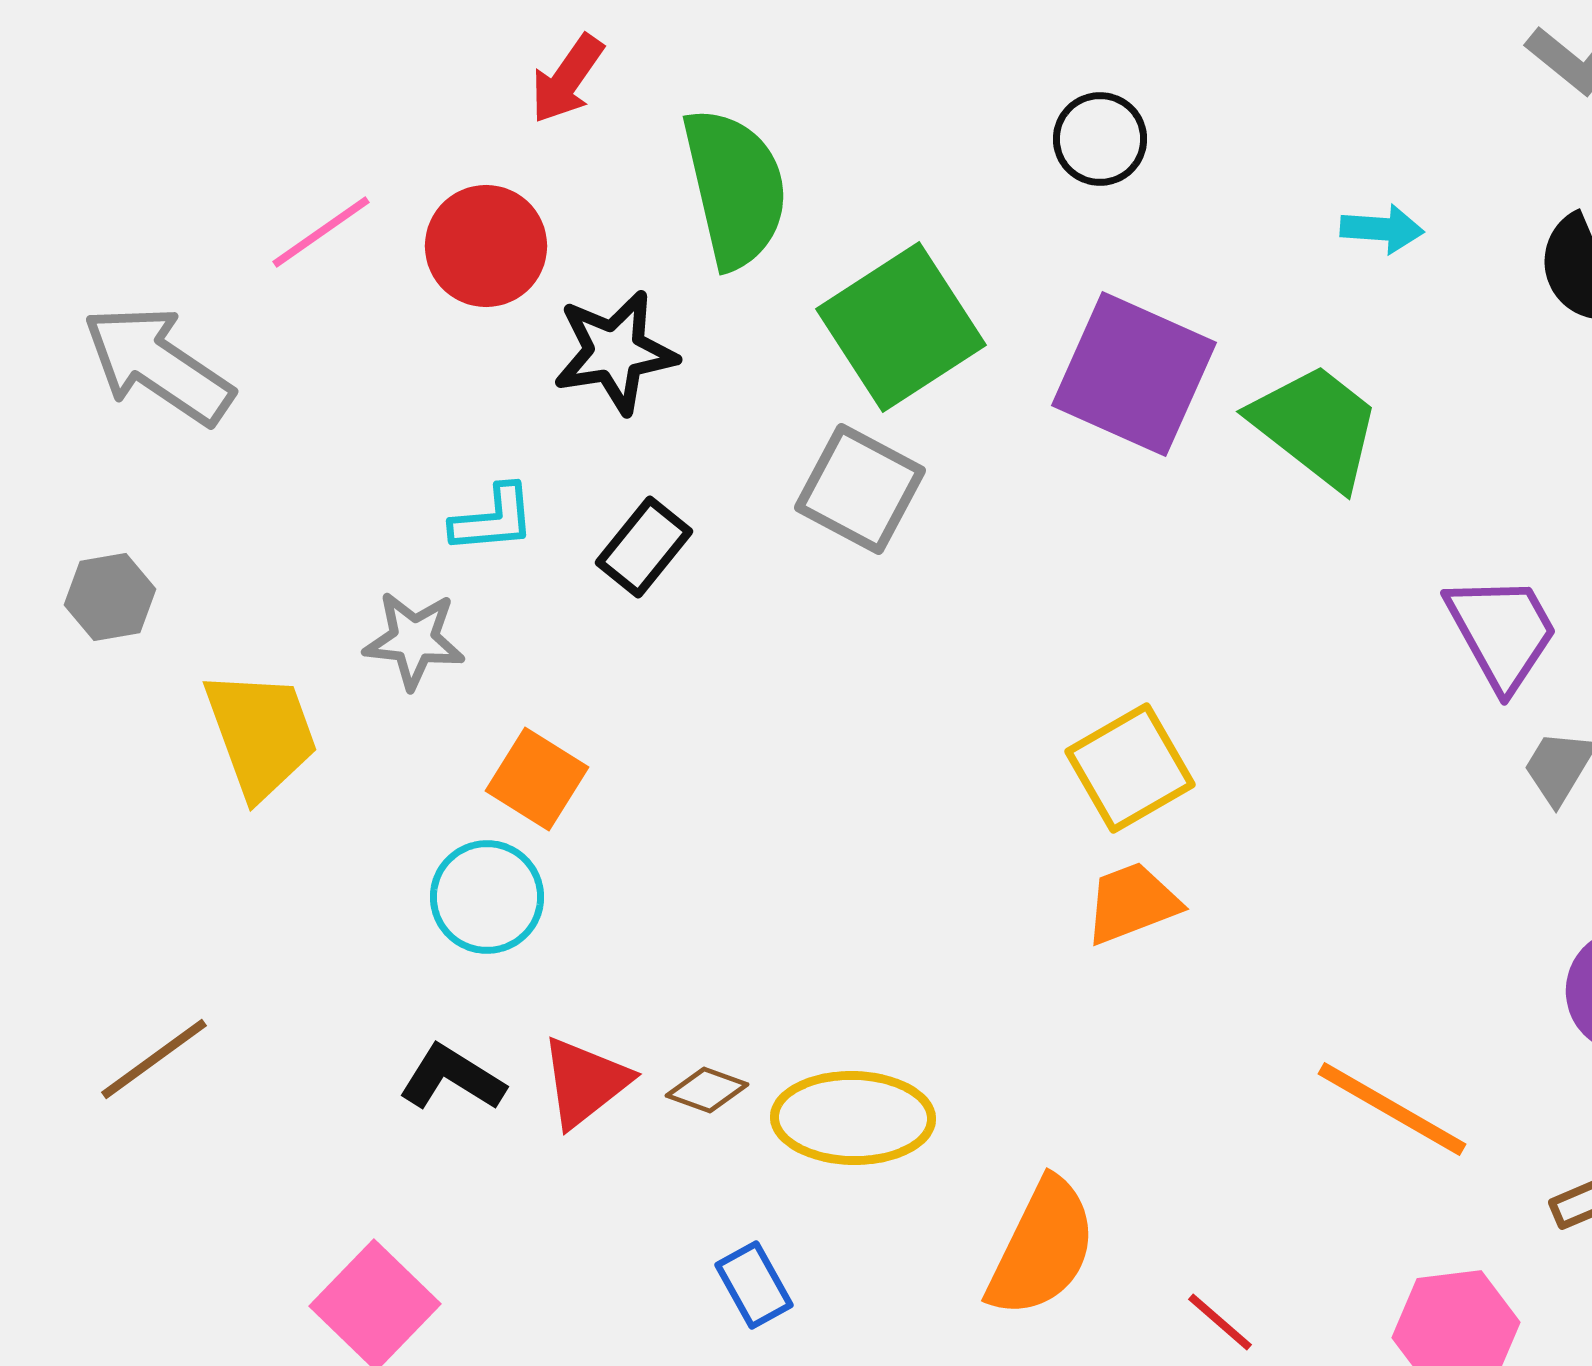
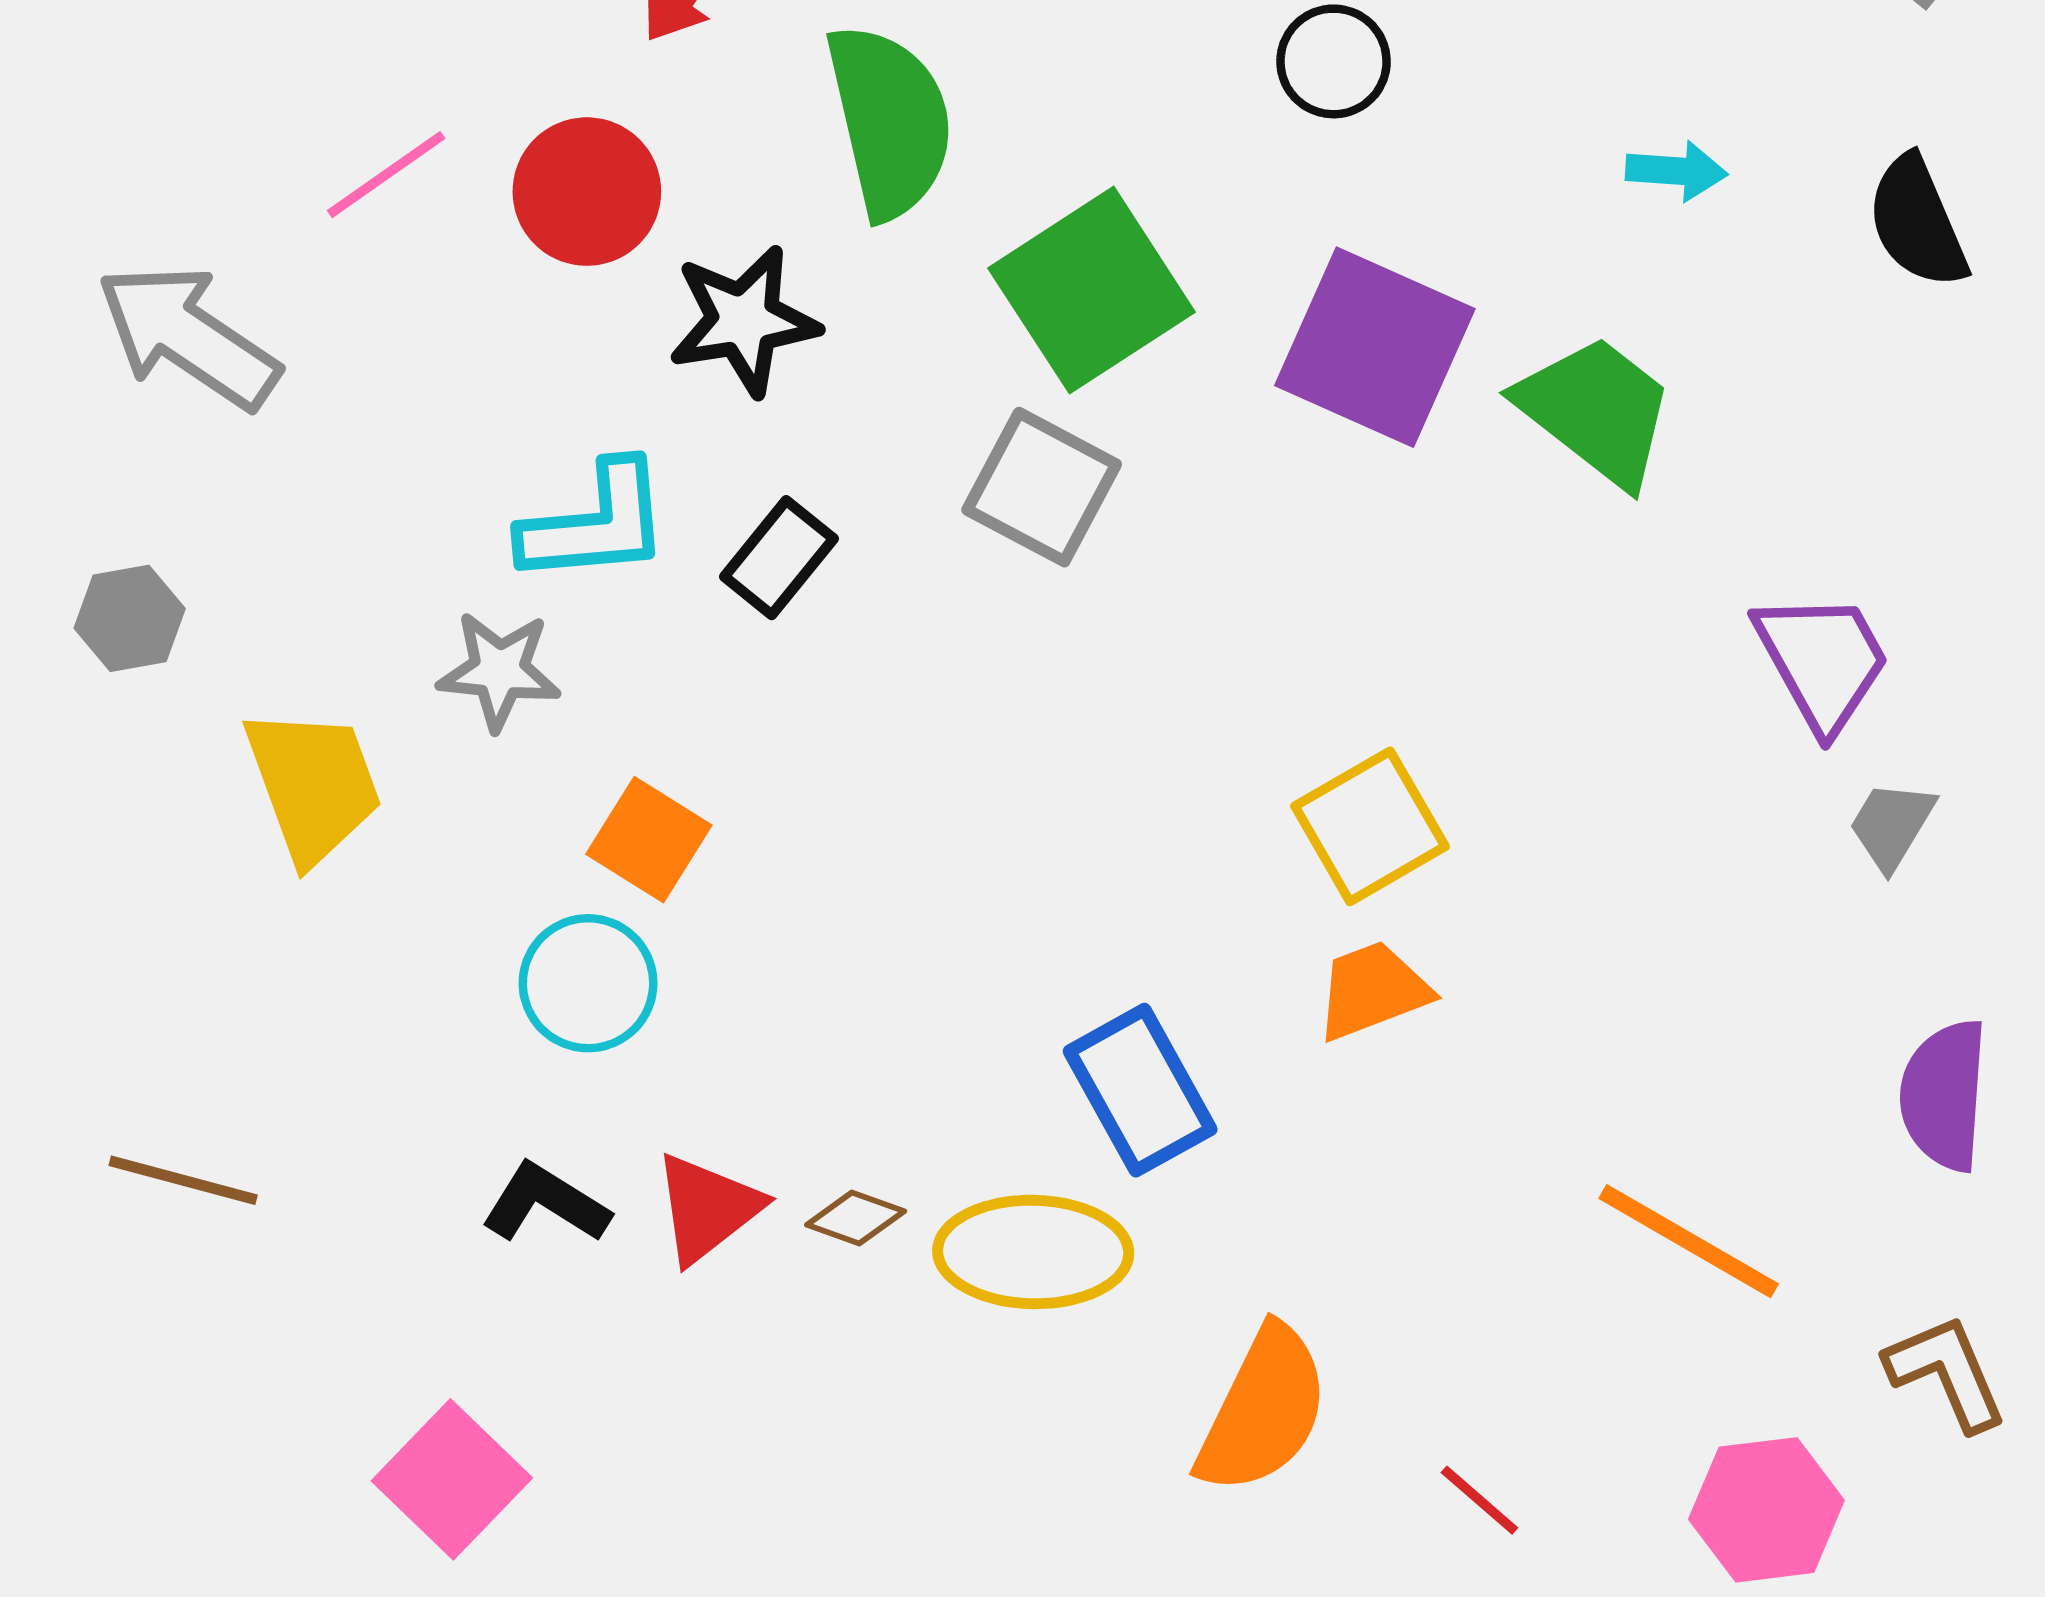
cyan L-shape: (493, 519) -> (595, 524), size x1.5
brown line: (154, 1059) -> (183, 1180), turned 51
blue rectangle: (754, 1285) -> (1140, 1090), moved, size x1.6

